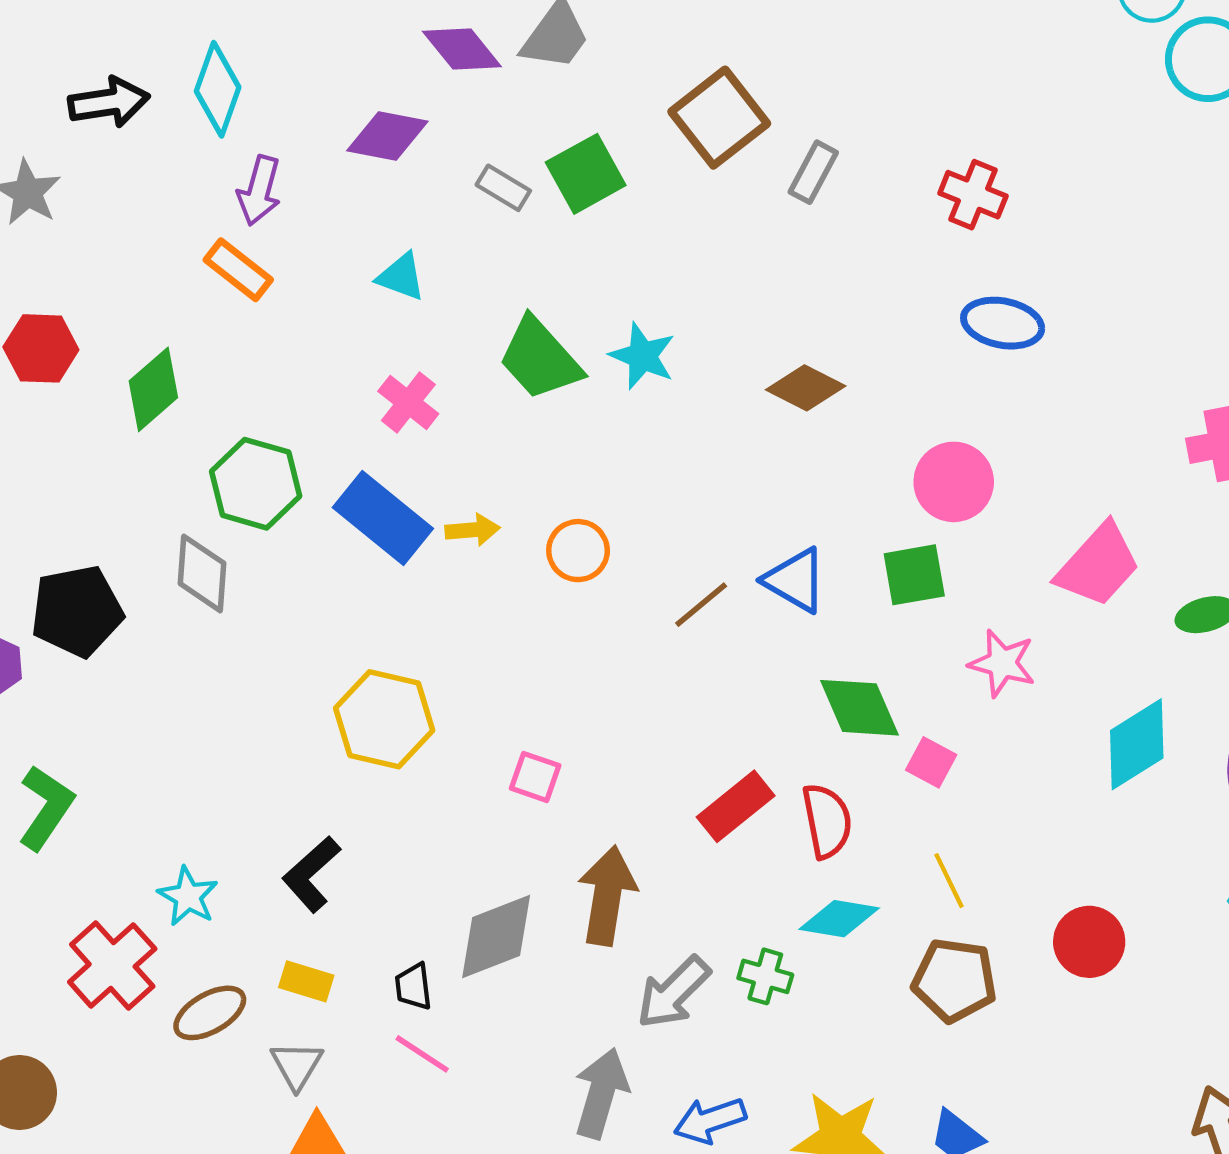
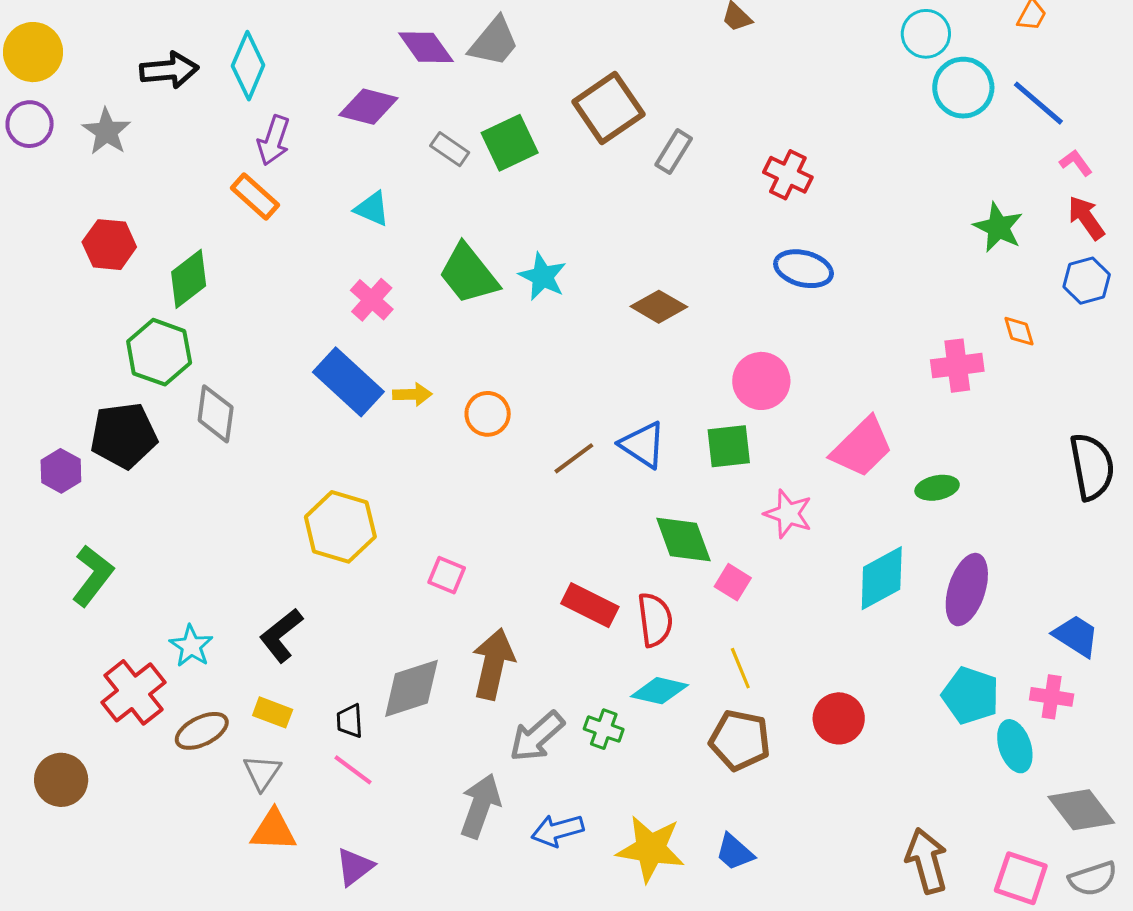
green hexagon: (256, 484) -> (159, 352), moved
red rectangle: (736, 806) -> (590, 605), turned 62

